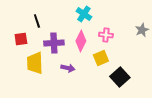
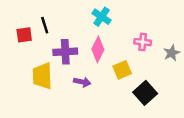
gray star: (142, 30) -> (172, 53), moved
pink cross: (106, 35) -> (143, 42), moved
red square: (21, 39) -> (24, 35), moved

